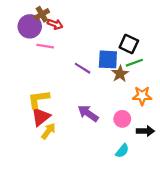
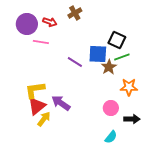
brown cross: (42, 14) -> (75, 13), moved
purple arrow: (88, 113) -> (61, 103), moved

